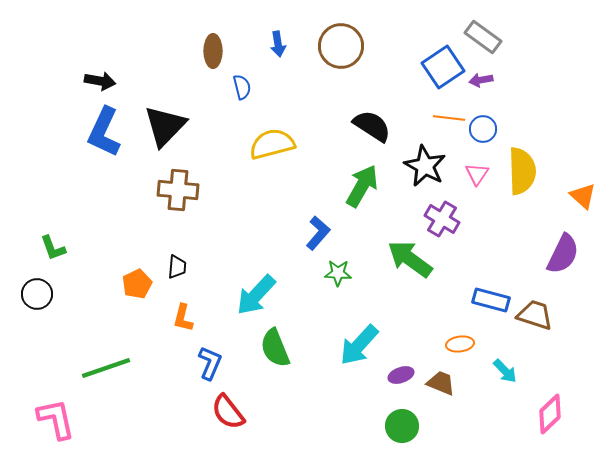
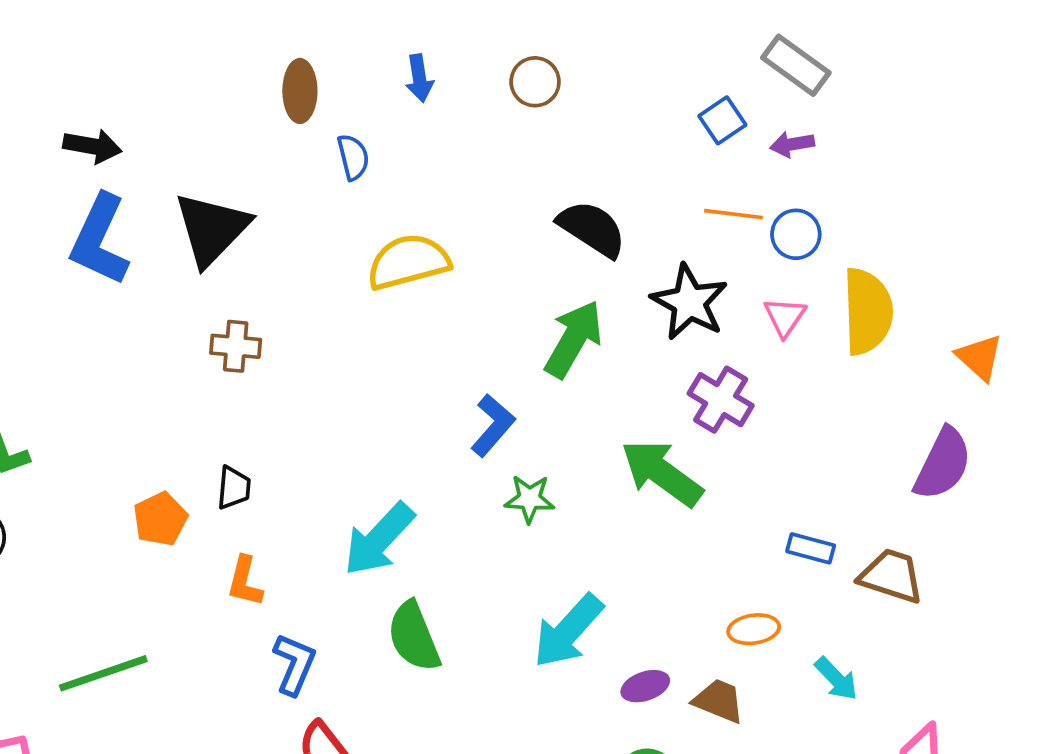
brown circle: (341, 46) -> (535, 82), size x0.6
blue square: (443, 67) -> (722, 120), size x0.6
brown cross: (178, 190) -> (236, 346), size x0.7
blue rectangle: (491, 300) -> (811, 548), size x0.7

